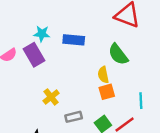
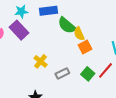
green semicircle: (118, 54) -> (67, 25), moved

